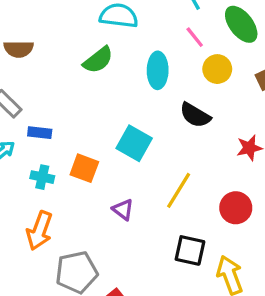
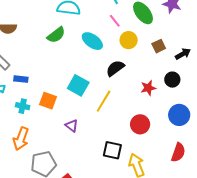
cyan ellipse: (158, 70) -> (92, 41), turned -55
black semicircle: (195, 115) -> (115, 68), turned 114
yellow line: (179, 190) -> (104, 101), moved

